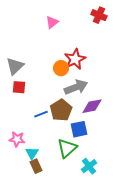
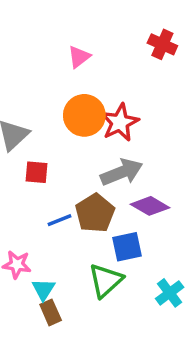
orange circle: (61, 68) -> (84, 115), moved, size x1.5
red square: (19, 87) -> (36, 172), moved
purple diamond: (92, 106) -> (150, 206), turned 40
cyan cross: (89, 166) -> (170, 293), moved

